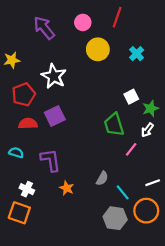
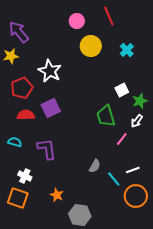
red line: (117, 17) -> (109, 16), turned -42
purple arrow: (44, 28) -> (19, 32), moved
white line: (153, 183) -> (133, 170), moved
orange star: (67, 188) -> (57, 195), moved
gray hexagon: (115, 218) -> (80, 215), moved

